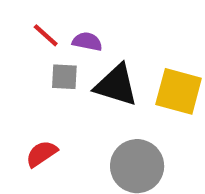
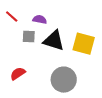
red line: (46, 35) -> (12, 17), moved

